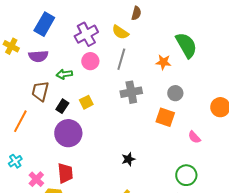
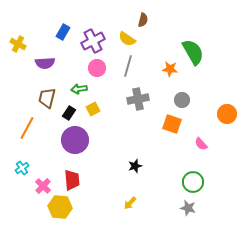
blue rectangle: (44, 24) -> (63, 32), moved, size x0.7
yellow cross: (11, 46) -> (18, 44), moved
green arrow: (64, 74) -> (79, 89), moved

